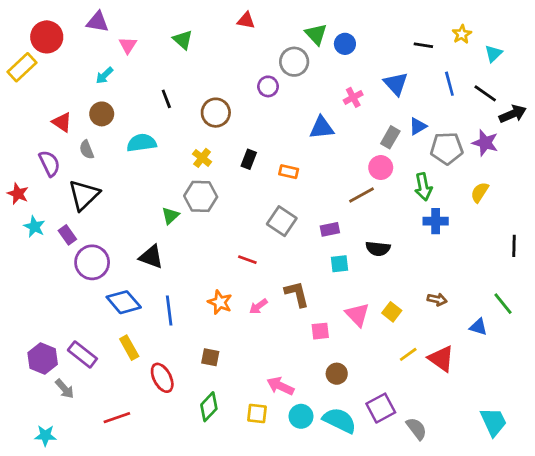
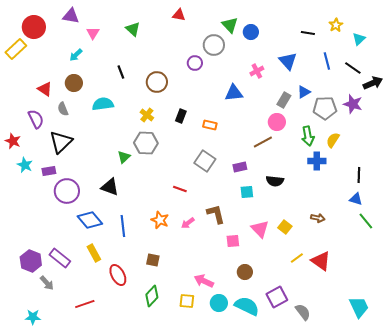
yellow semicircle: (480, 192) -> (333, 140), moved
purple rectangle: (67, 235) -> (49, 171), turned -64
black line: (514, 246) -> (359, 175), moved
blue triangle: (478, 327) -> (356, 199), moved

